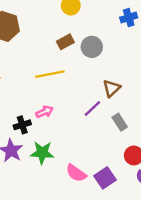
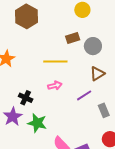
brown triangle: (112, 88) -> (97, 74), moved
pink arrow: (45, 112) -> (55, 86), moved
black cross: (22, 125) -> (26, 98), turned 32

